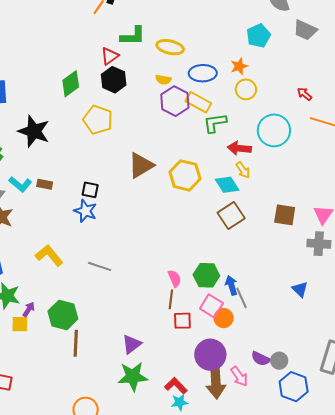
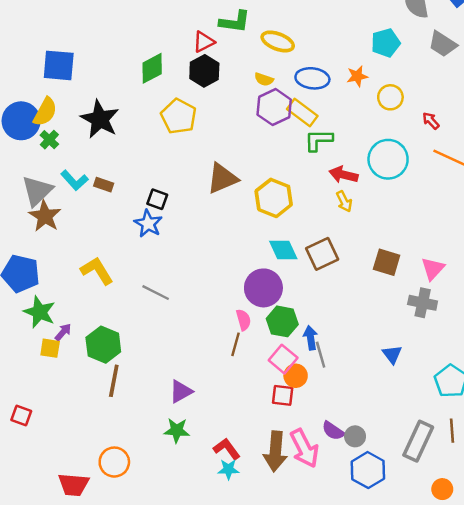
yellow circle: (246, 89) -> (390, 97), moved
cyan diamond: (227, 185) -> (283, 250), moved
red square: (182, 321) -> (283, 395), moved
purple circle: (210, 355) -> (263, 288), moved
green star: (133, 376) -> (177, 430), size x0.7
pink arrow: (239, 376) -> (304, 448), size x1.5

